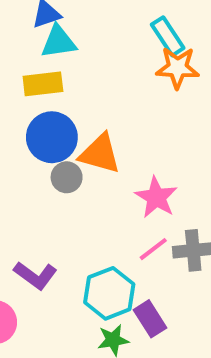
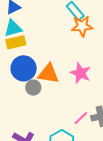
cyan triangle: (59, 42) -> (13, 28), moved
pink star: (156, 197) -> (80, 73), moved

